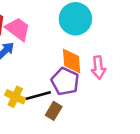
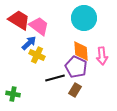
yellow cross: (15, 97) -> (37, 55), moved
brown rectangle: (54, 111) -> (75, 90), moved

